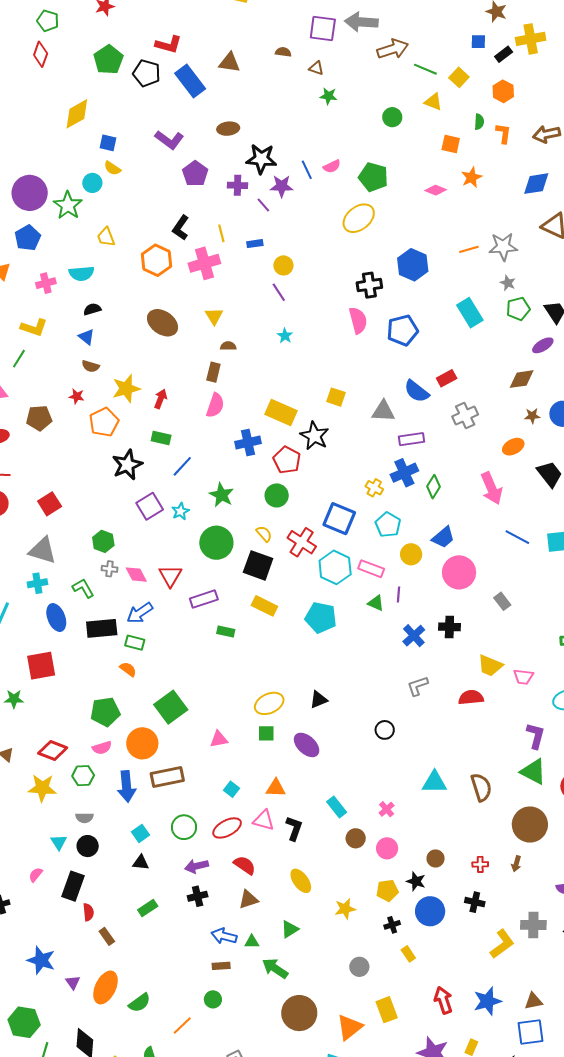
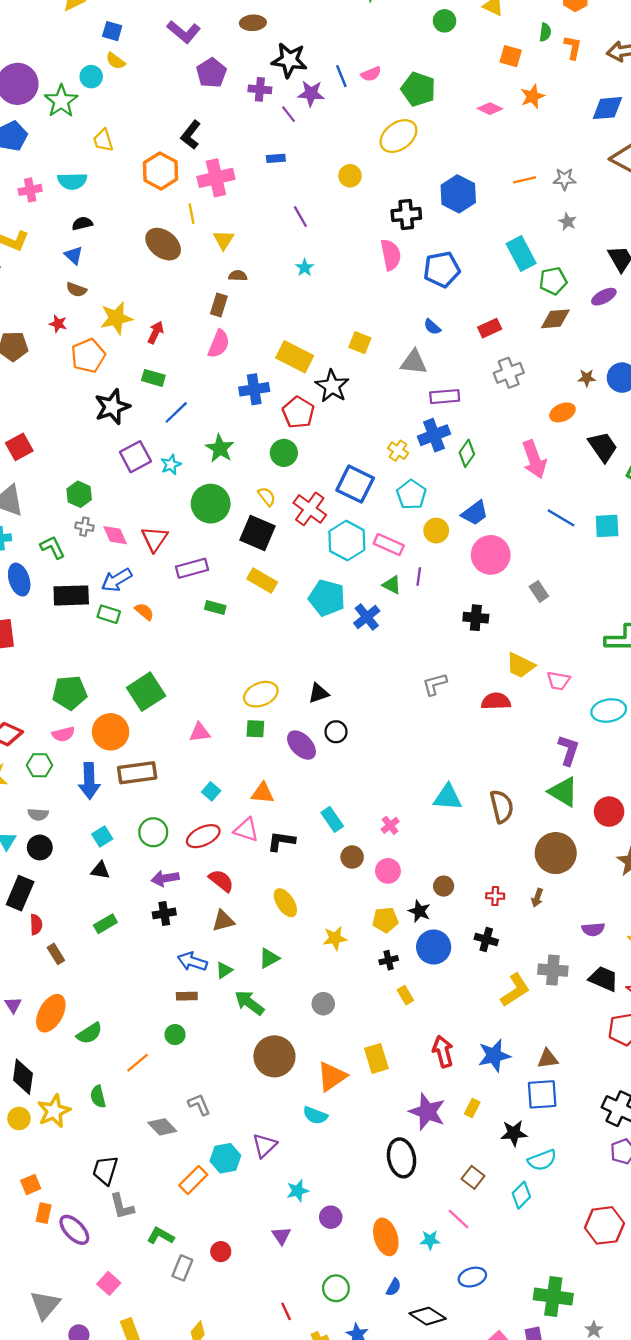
yellow line: (221, 233) -> (192, 214), moved
gray star: (503, 247) -> (565, 179), size x0.7
yellow circle: (283, 265) -> (350, 176), moved
green pentagon: (518, 309) -> (553, 281), moved
brown diamond: (522, 379) -> (555, 319), moved
blue semicircle: (417, 391) -> (432, 327), moved, size x0.6
blue cross: (414, 636) -> (367, 617), moved
orange semicircle: (128, 669) -> (144, 612), moved
black circle: (385, 730) -> (336, 732), moved
black L-shape: (294, 828) -> (281, 841), turned -105
green triangle: (252, 942) -> (224, 970), turned -35
gray circle: (359, 967) -> (323, 1004), moved

